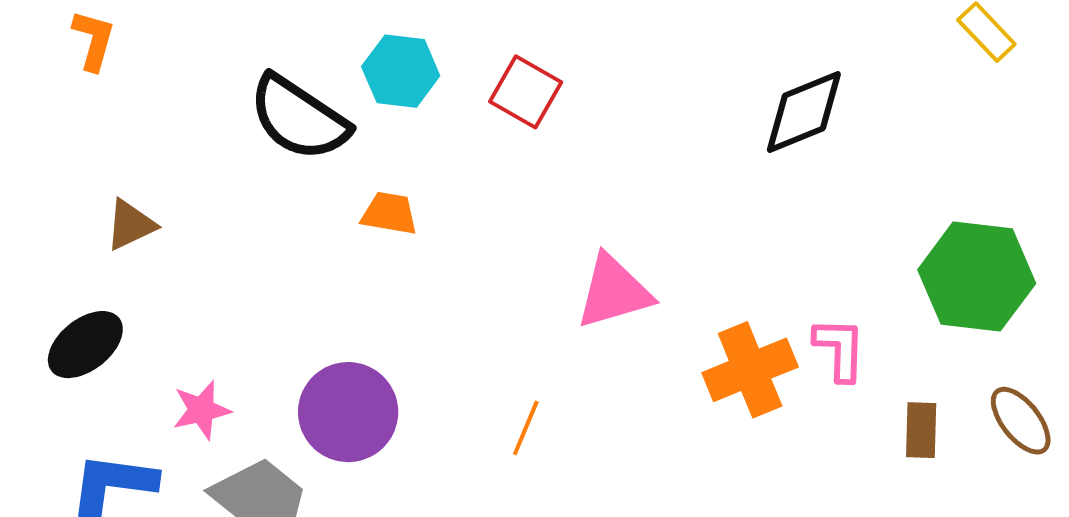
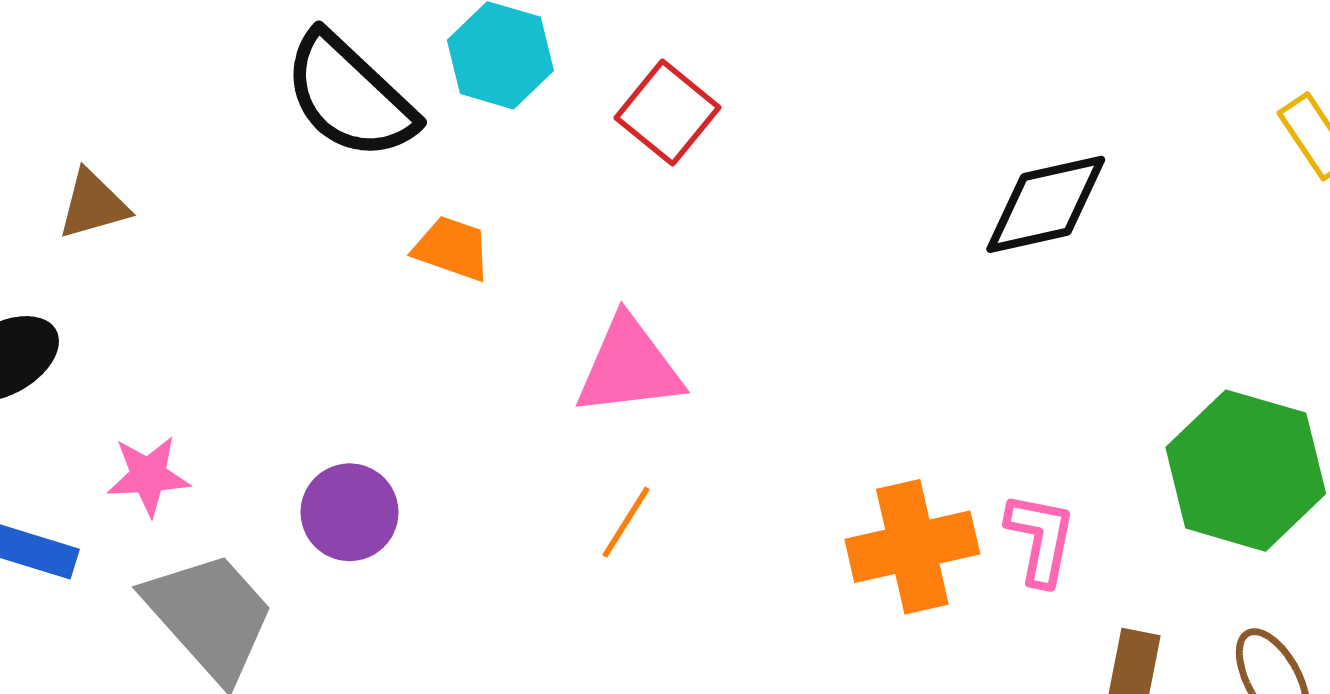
pink triangle: (614, 292) -> (629, 367), moved
purple circle: (348, 412) -> (350, 512), size x0.7
orange line: (526, 428) -> (626, 522), moved

